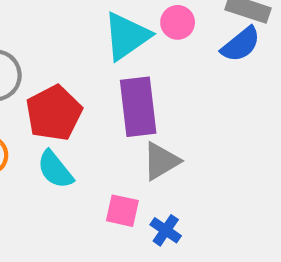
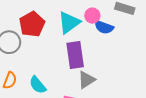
blue semicircle: (241, 44) -> (104, 27), moved, turned 60
red pentagon: (54, 113) -> (32, 24), moved

